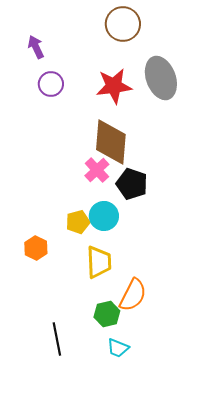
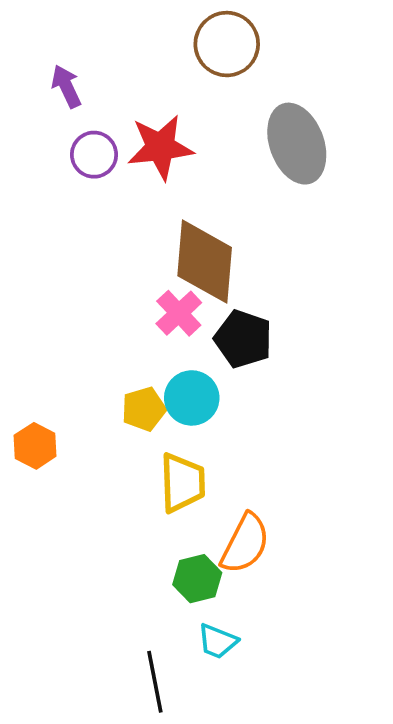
red star: (114, 86) -> (160, 147), moved
orange hexagon: (36, 248) -> (35, 446), moved
black line: (57, 339) -> (155, 682), moved

